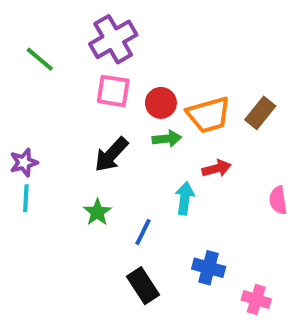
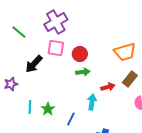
brown rectangle: (260, 113) -> (130, 79), moved
orange trapezoid: (209, 115) -> (125, 52), moved
black arrow: (111, 155) -> (34, 64), moved
cyan line: (26, 198) -> (30, 107), moved

